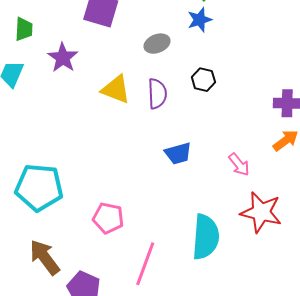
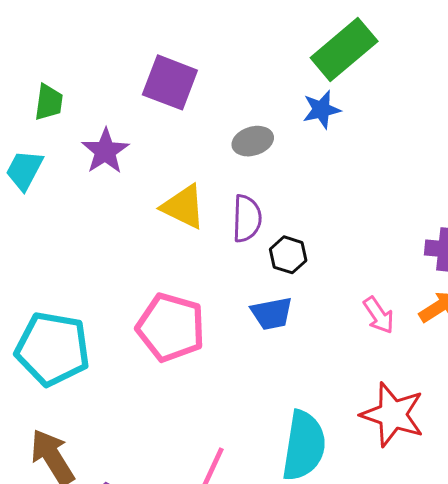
black hexagon: (203, 80) -> (288, 255), moved
pink arrow: (239, 165) -> (379, 315), moved
pink pentagon: (108, 218) -> (171, 327), moved, size x1.4

